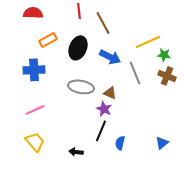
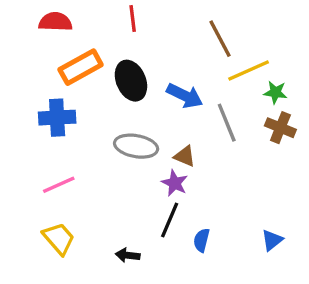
brown line: (103, 23) -> (220, 39), moved
orange rectangle: (48, 40) -> (81, 67), size x1.4
black ellipse: (78, 48) -> (131, 81), turned -45

